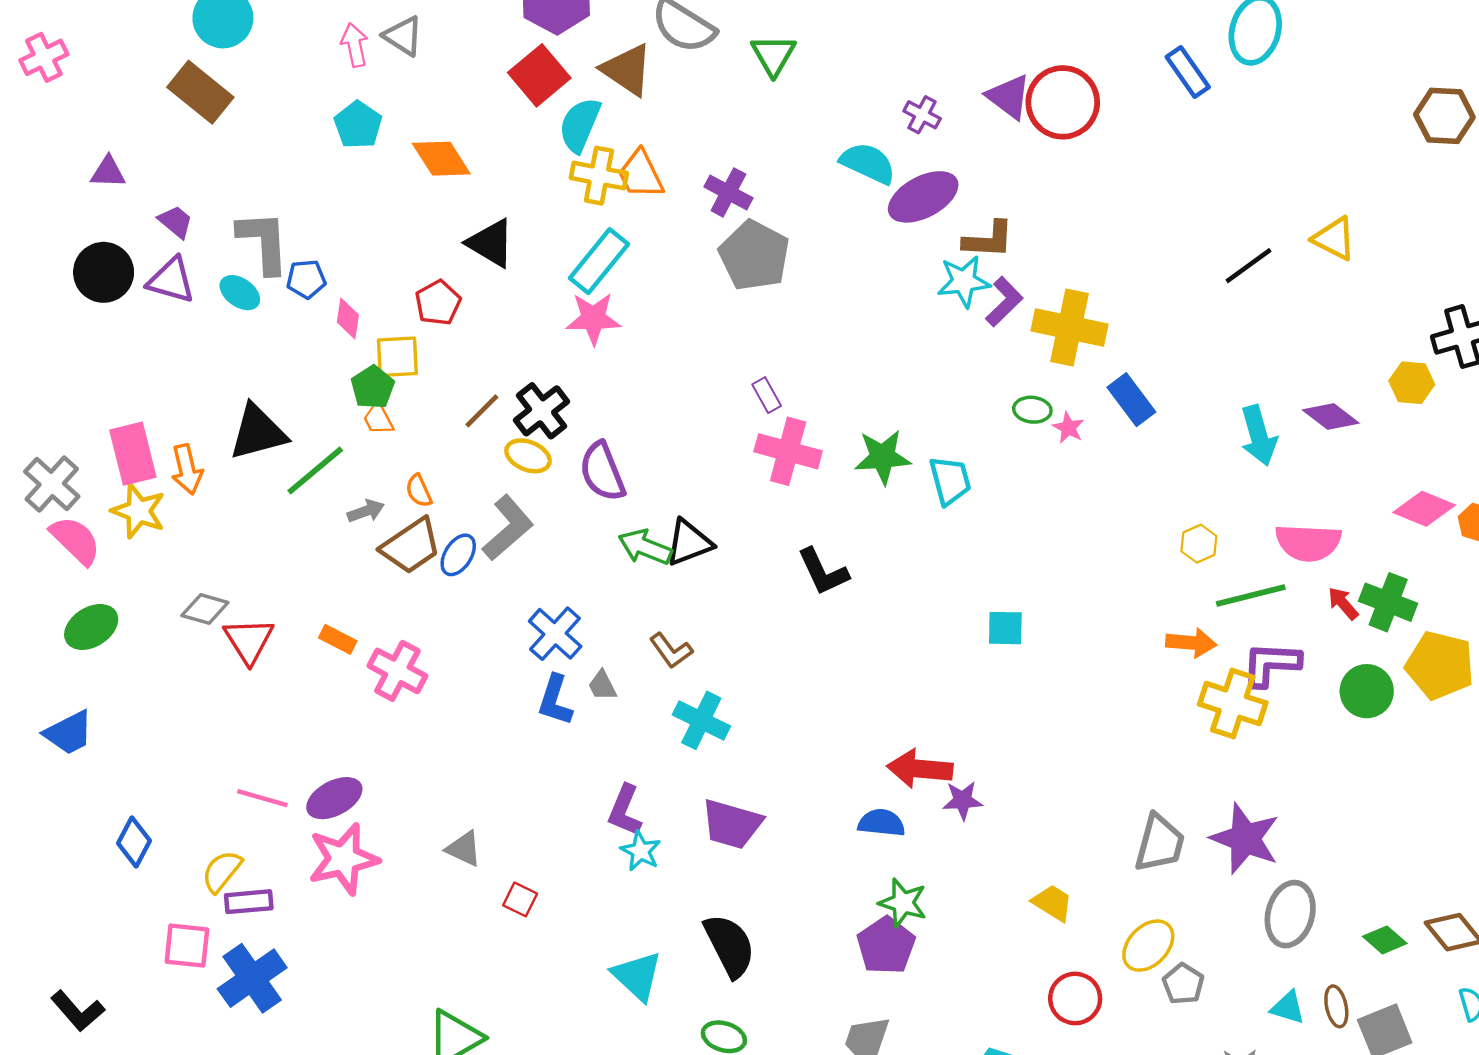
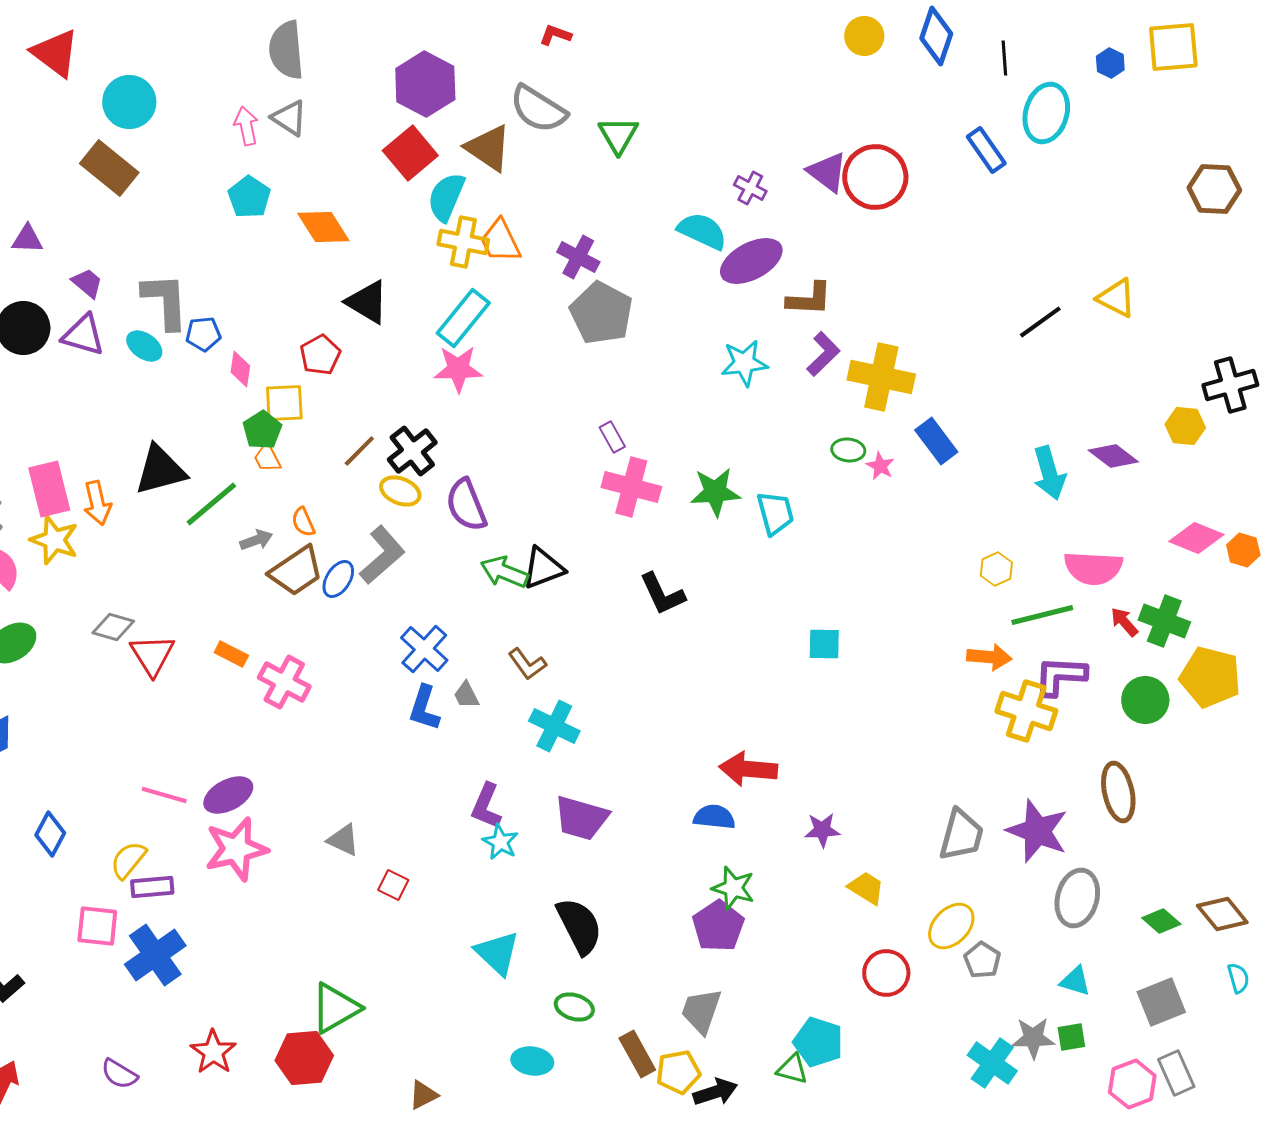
cyan star: (964, 281) -> (744, 363), moved
purple star: (963, 800) -> (822, 830), moved
brown ellipse: (1336, 1006) -> (1118, 792), moved, size x1.6

